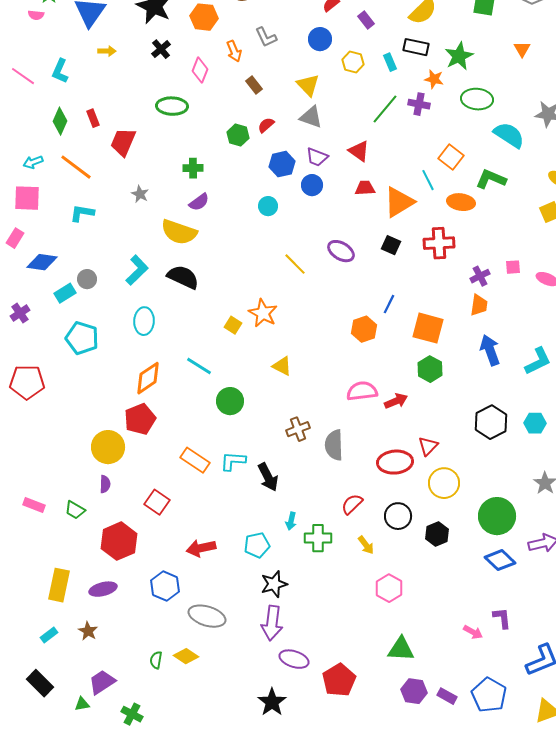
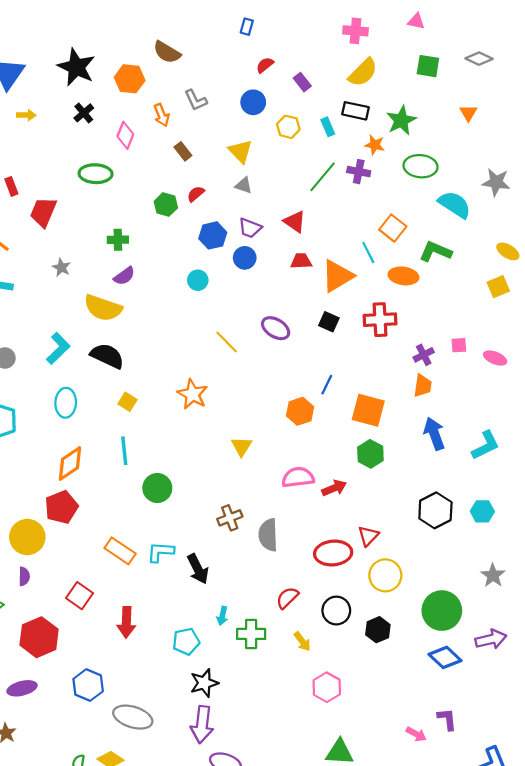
gray triangle: (311, 117) -> (244, 185), size x0.7
yellow square: (233, 325) -> (127, 402), moved
cyan line: (199, 366) -> (124, 451), turned 52
yellow triangle: (282, 366) -> (241, 446), moved, turned 35
red arrow: (201, 548) -> (126, 622), moved, turned -76

